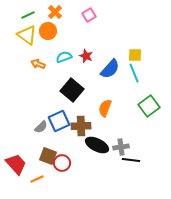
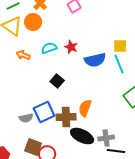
blue semicircle: (110, 69) -> (95, 60), turned 35
black square: (72, 90) -> (57, 81), size x0.6
orange semicircle: (105, 108) -> (85, 108), moved
gray semicircle: (41, 127) -> (26, 118), turned 32

